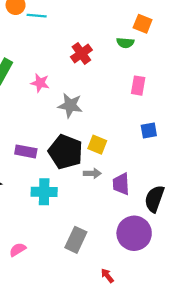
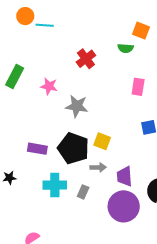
purple circle: (134, 233) -> (124, 206), moved
gray rectangle: (76, 240) -> (83, 192), moved, size x0.6

